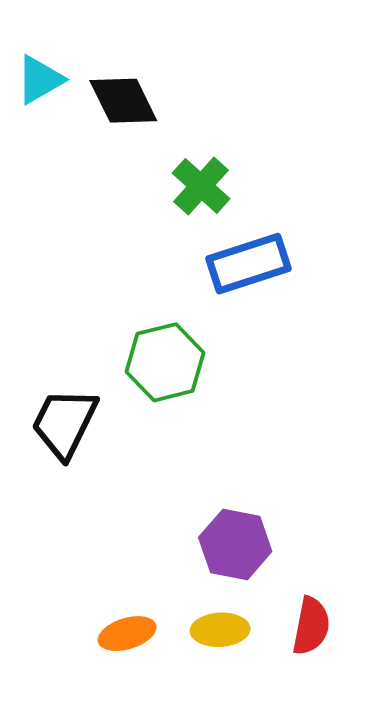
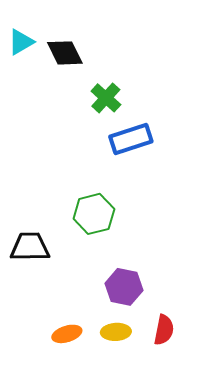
green hexagon: (165, 362) -> (94, 214), moved
black trapezoid: (64, 423) -> (30, 247), moved, turned 63

